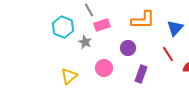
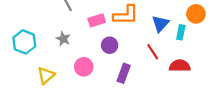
pink rectangle: (102, 25) -> (97, 20), moved
cyan hexagon: (63, 27) -> (24, 42), moved

